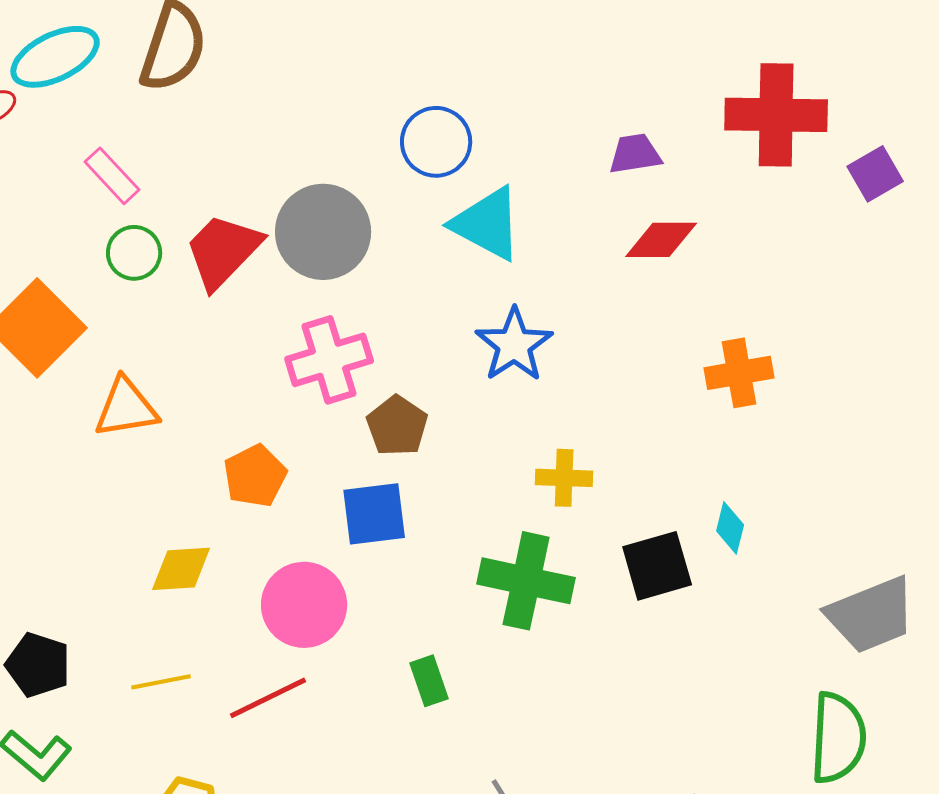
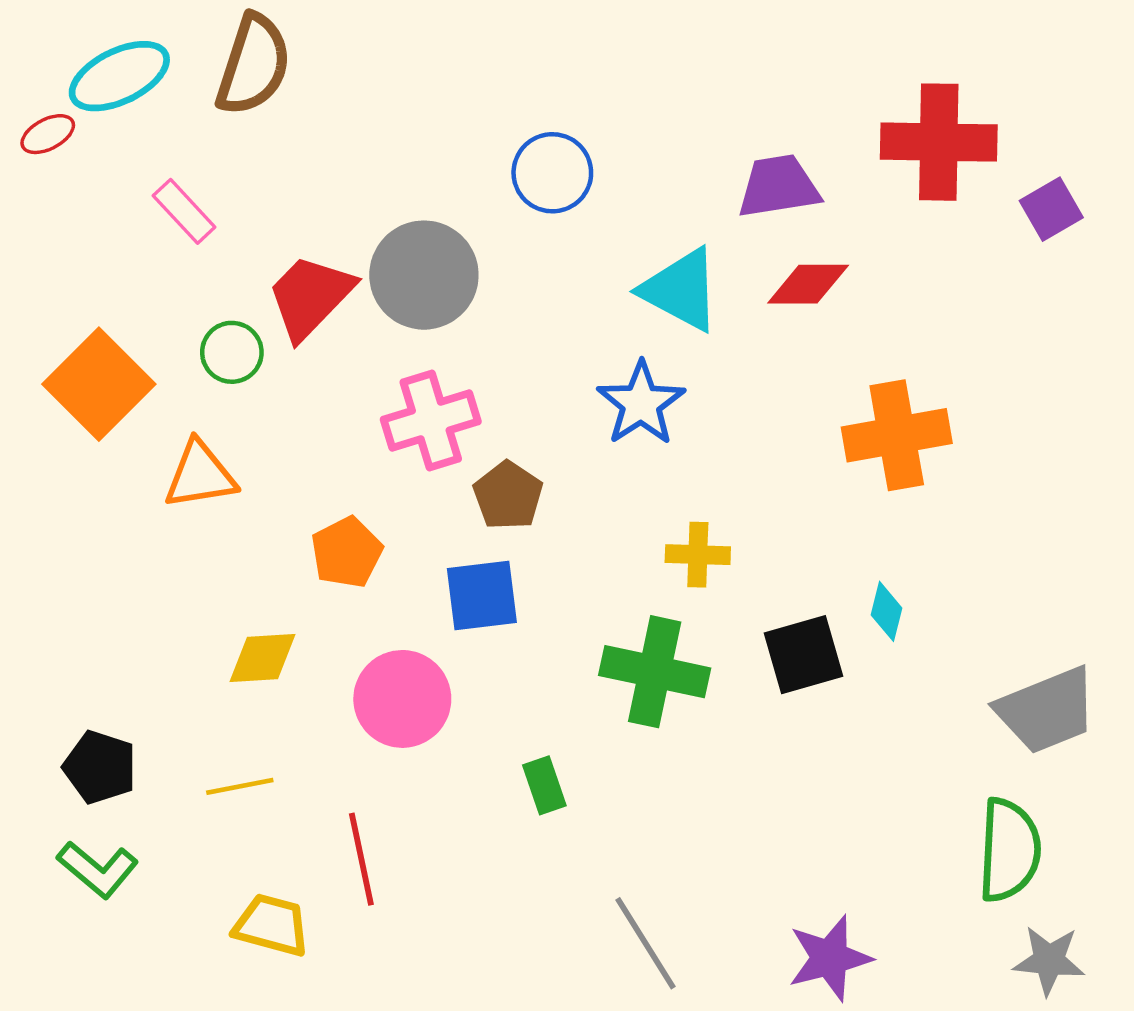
purple trapezoid: (635, 154) -> (779, 186), size x1.4
cyan triangle: (487, 224) -> (681, 290), moved
green circle: (134, 253) -> (232, 352), moved
orange cross: (739, 373) -> (897, 435), size x1.4
red line: (268, 698) -> (361, 859), moved, turned -76

